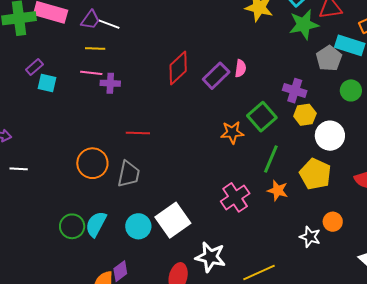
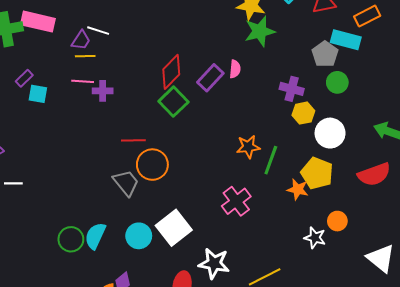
purple trapezoid: (90, 20) -> (81, 40), moved
green star: (304, 24) -> (260, 31), moved
green circle: (351, 90) -> (337, 82), moved
green square: (262, 117) -> (173, 102), moved
orange star: (232, 132) -> (248, 147), moved
orange circle: (92, 163) -> (152, 165), moved
gray trapezoid: (129, 174) -> (126, 183), turned -48
orange star: (278, 191) -> (298, 189), moved

